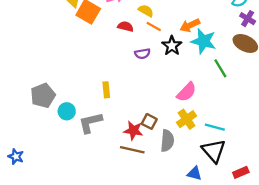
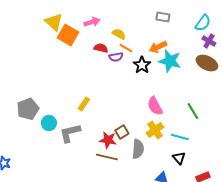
purple semicircle: (142, 54) -> (116, 57), moved
green line: (220, 68) -> (193, 111), moved
yellow rectangle: (106, 90) -> (84, 104), turned 40
pink semicircle: (187, 92) -> (155, 106), turned 108
brown square: (149, 121) -> (122, 132), turned 32
black triangle: (214, 151) -> (179, 158), size x0.6

